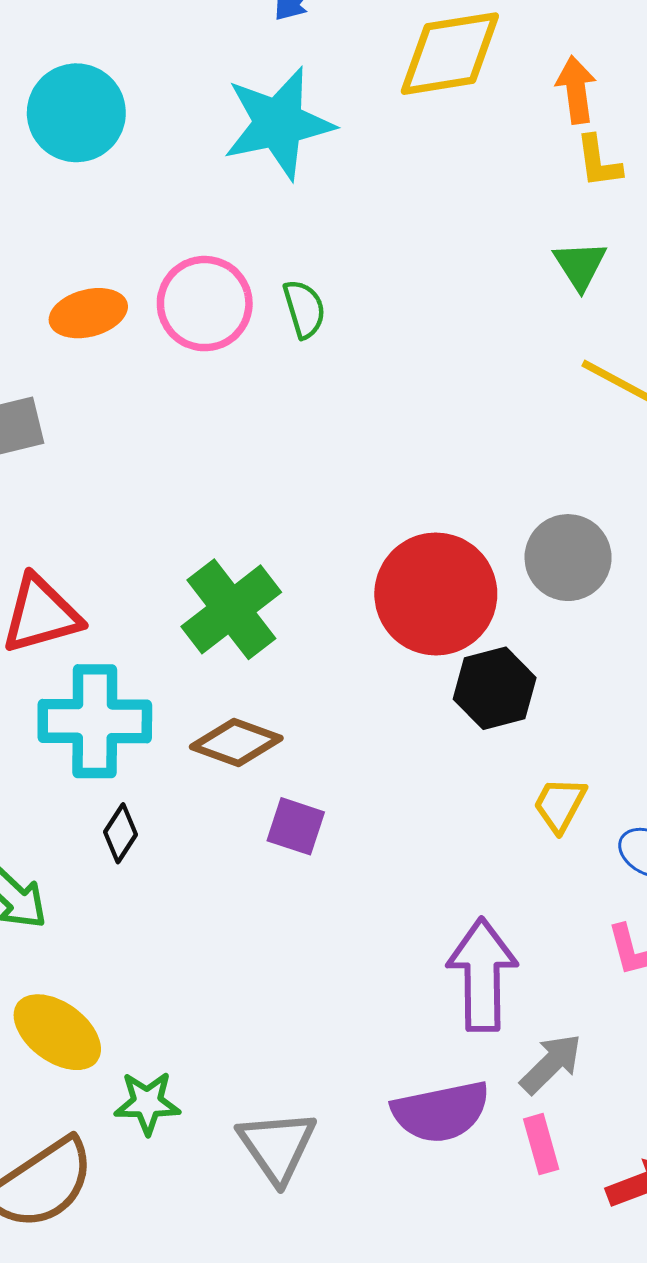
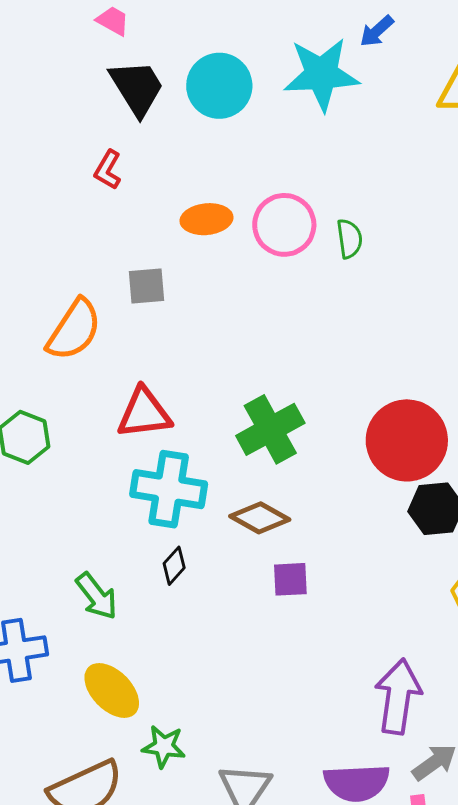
cyan star: (278, 123) -> (321, 74), moved
purple square: (296, 826) -> (290, 579), turned -30

